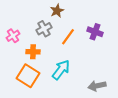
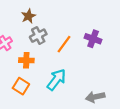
brown star: (57, 11) -> (28, 16), moved
orange square: (28, 76) -> (21, 86), size x0.7

